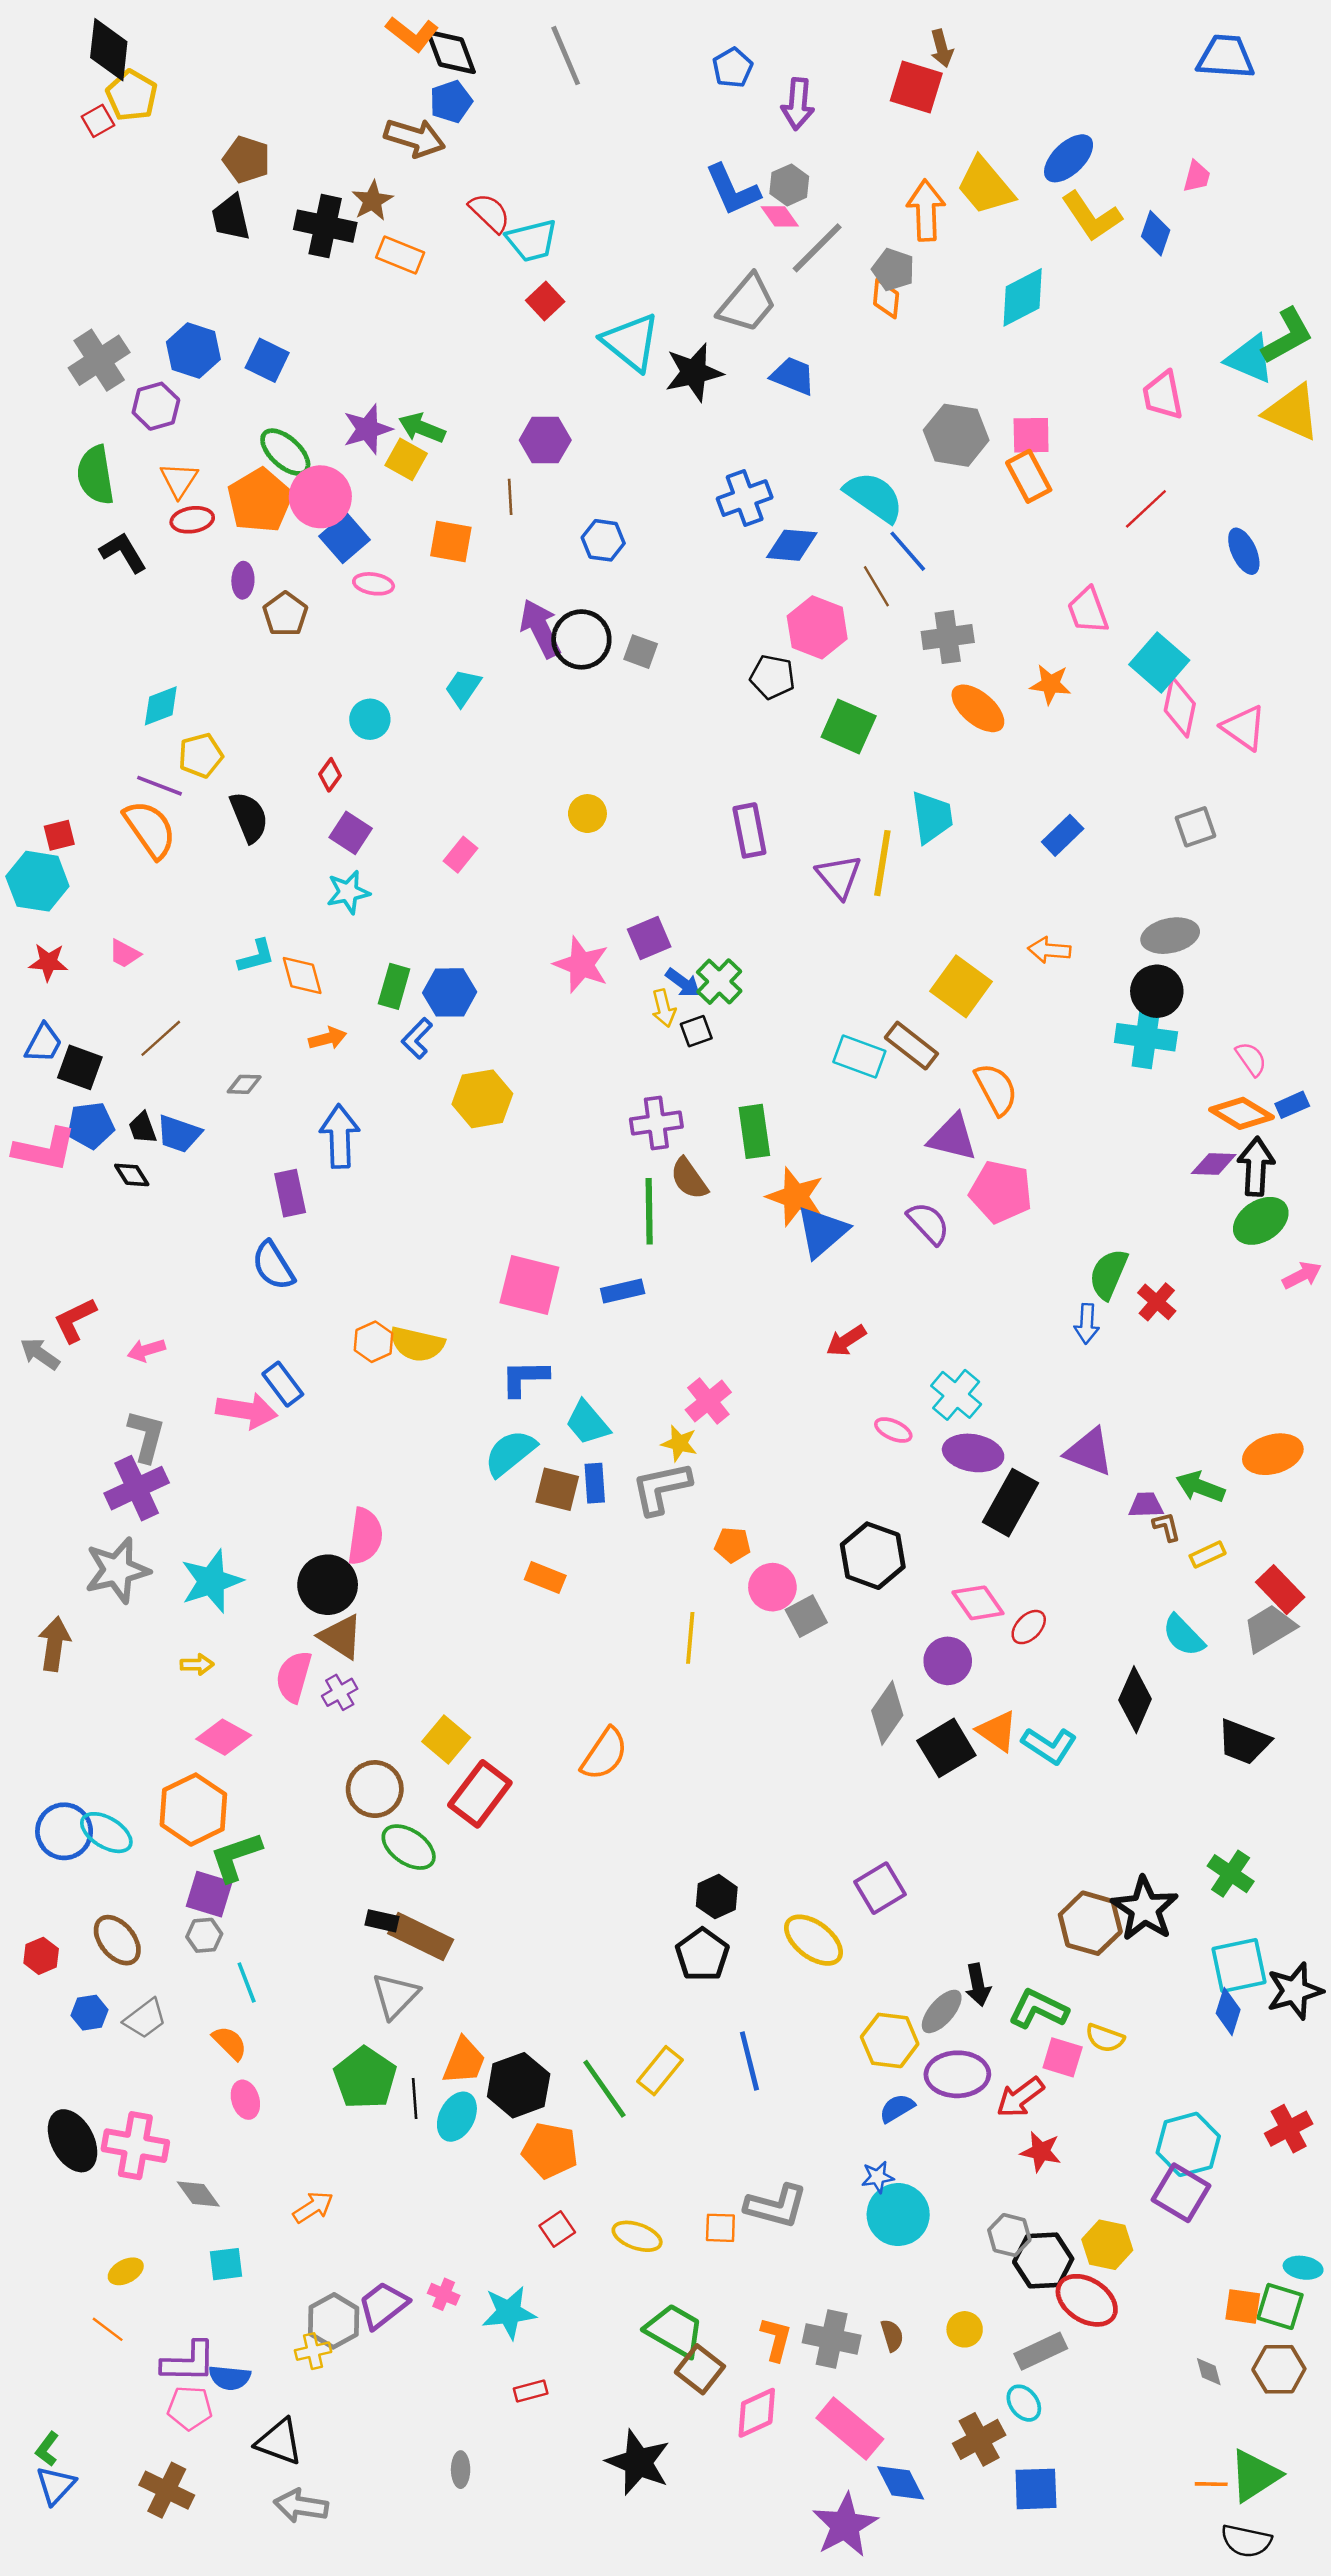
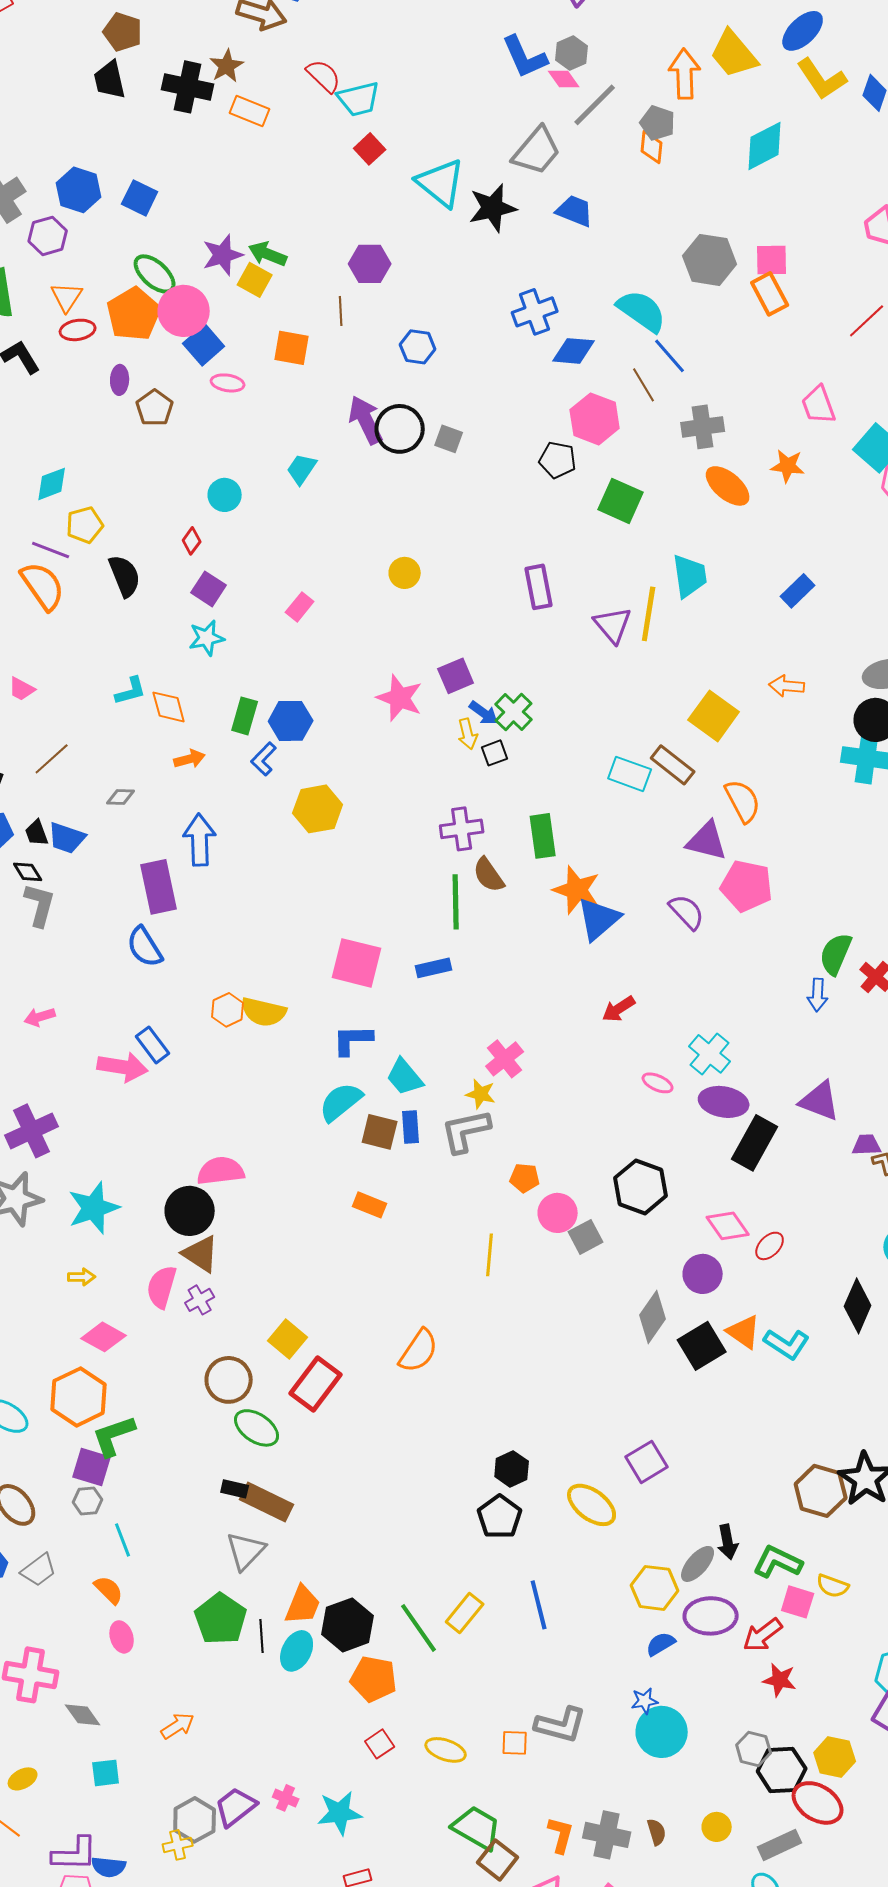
purple rectangle: (290, 1193) -> (159, 887), size x1.4
gray L-shape: (146, 1436) -> (40, 905), moved
pink semicircle: (365, 1536) -> (221, 1171), turned -105

